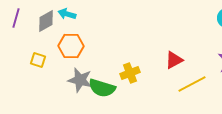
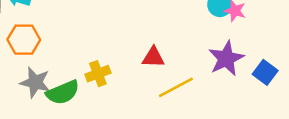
red triangle: (174, 60) -> (153, 57), turned 30
green semicircle: (102, 88) -> (63, 92), turned -40

